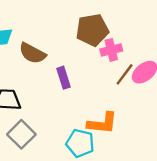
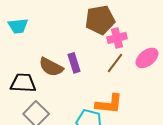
brown semicircle: (32, 53) -> (51, 67), moved
brown line: (125, 74) -> (115, 63), moved

